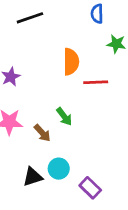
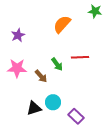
orange semicircle: (71, 62) -> (62, 24), turned -138
red line: (96, 82) -> (80, 57), moved

